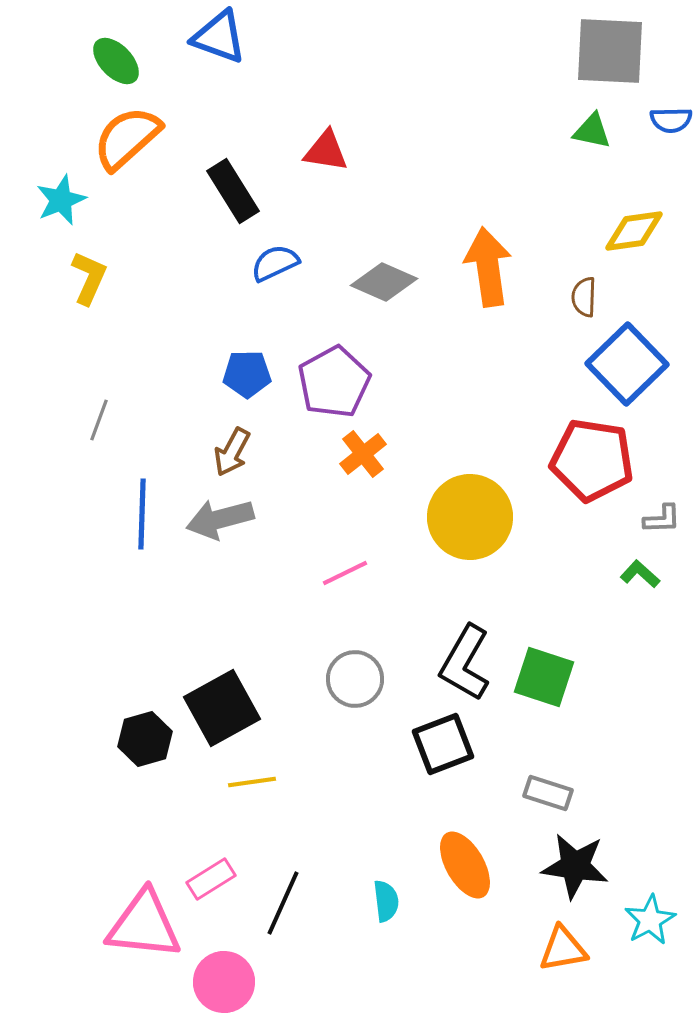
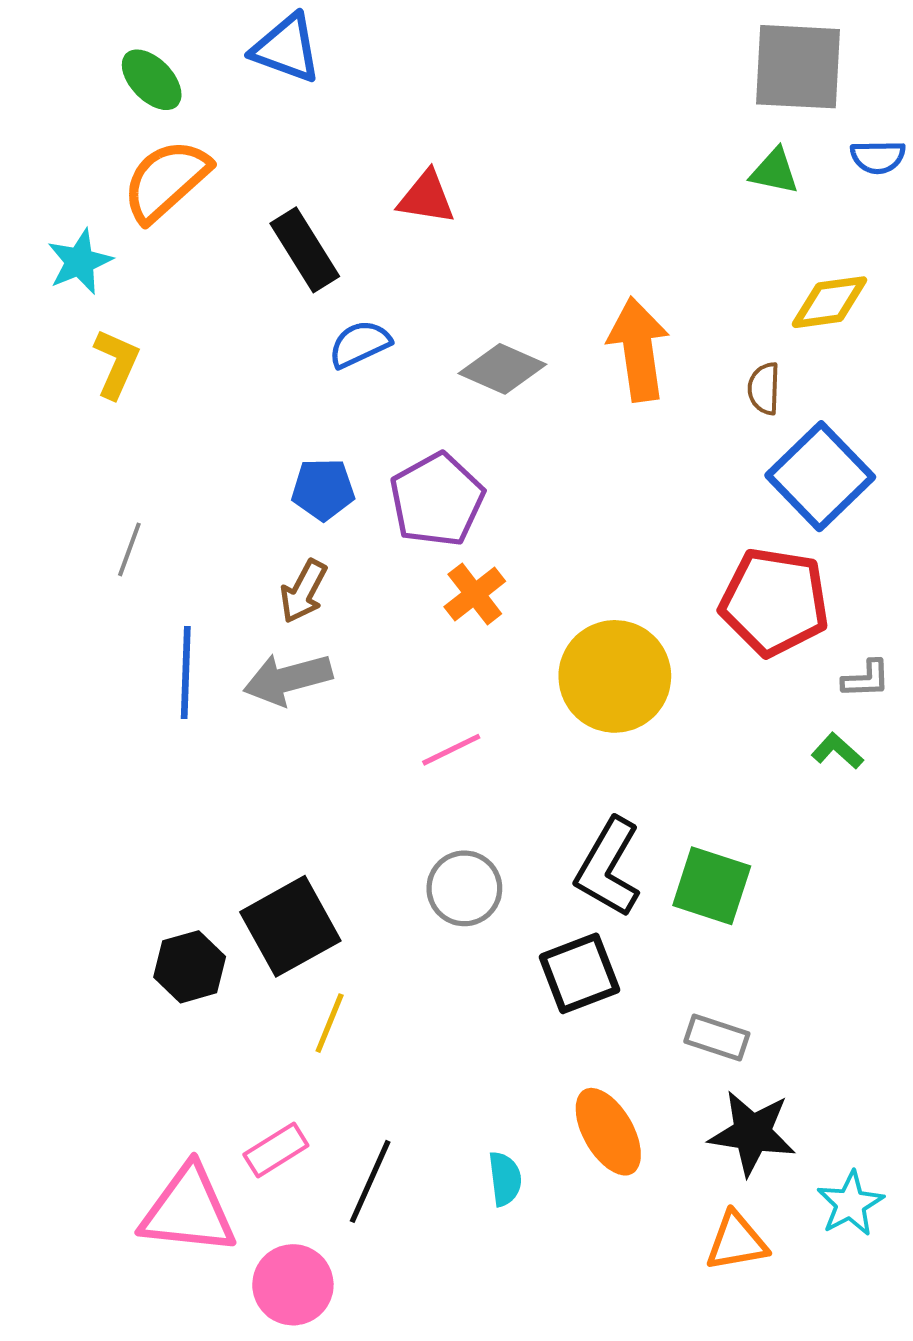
yellow line: (252, 782) -> (330, 1023), turned -60

